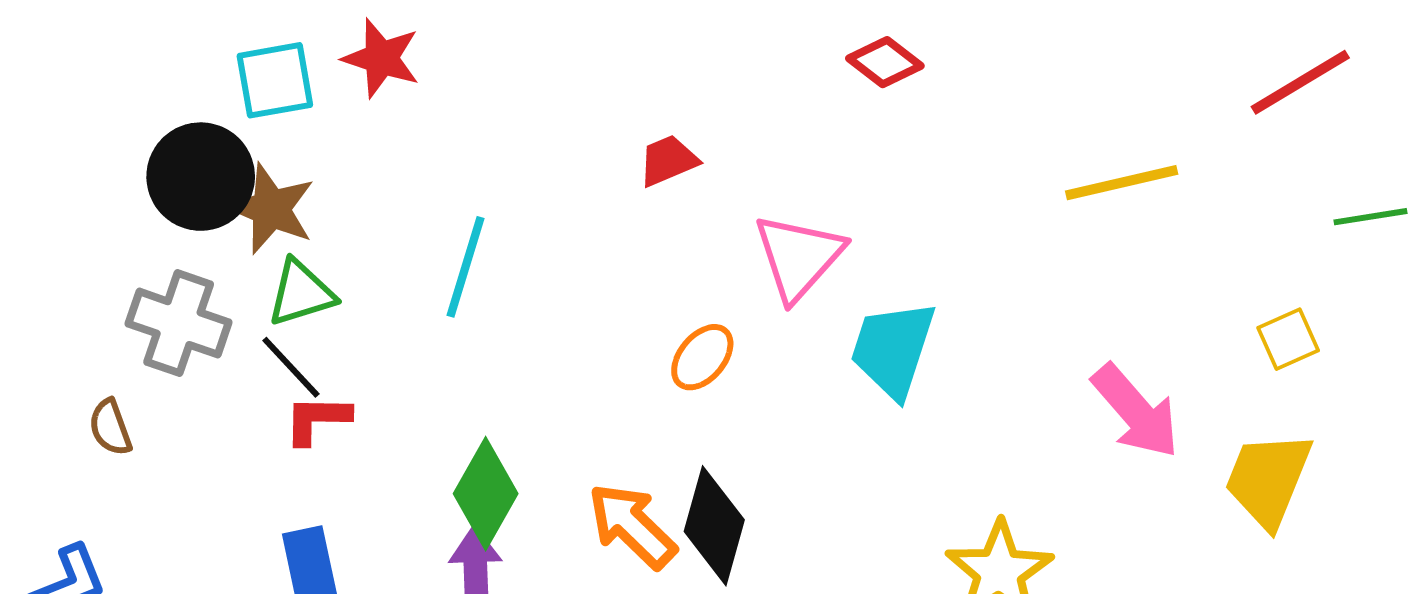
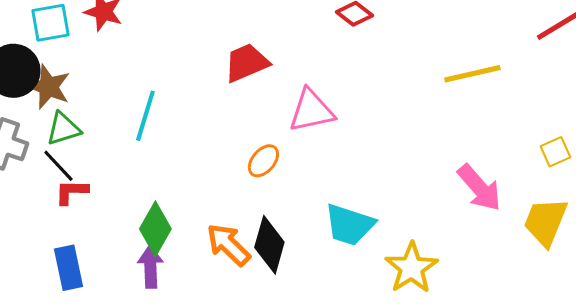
red trapezoid: (668, 161) -> (246, 63), size x1.5
pink triangle: (799, 257) -> (311, 111), turned 36
cyan trapezoid: (893, 349) -> (349, 225), moved, turned -90

